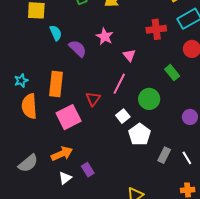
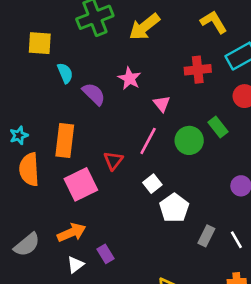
green circle: (149, 99) -> (189, 140), moved

